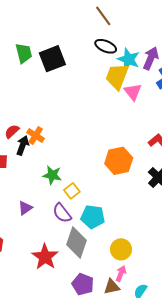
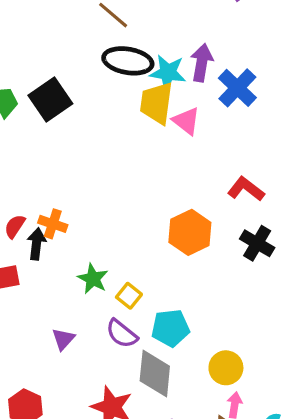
black ellipse: (106, 46) -> (128, 61), size x1.4
green star: (52, 175) -> (93, 279), turned 30

